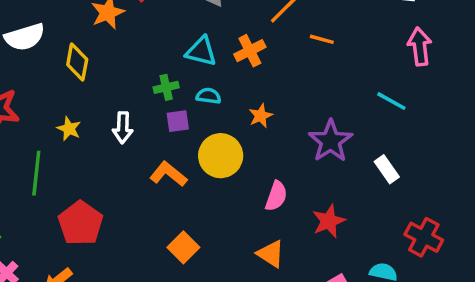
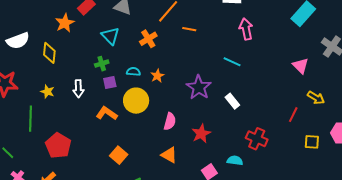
cyan triangle: (201, 51) -> (110, 36), moved, turned 36
cyan semicircle: (209, 96) -> (133, 72), moved

